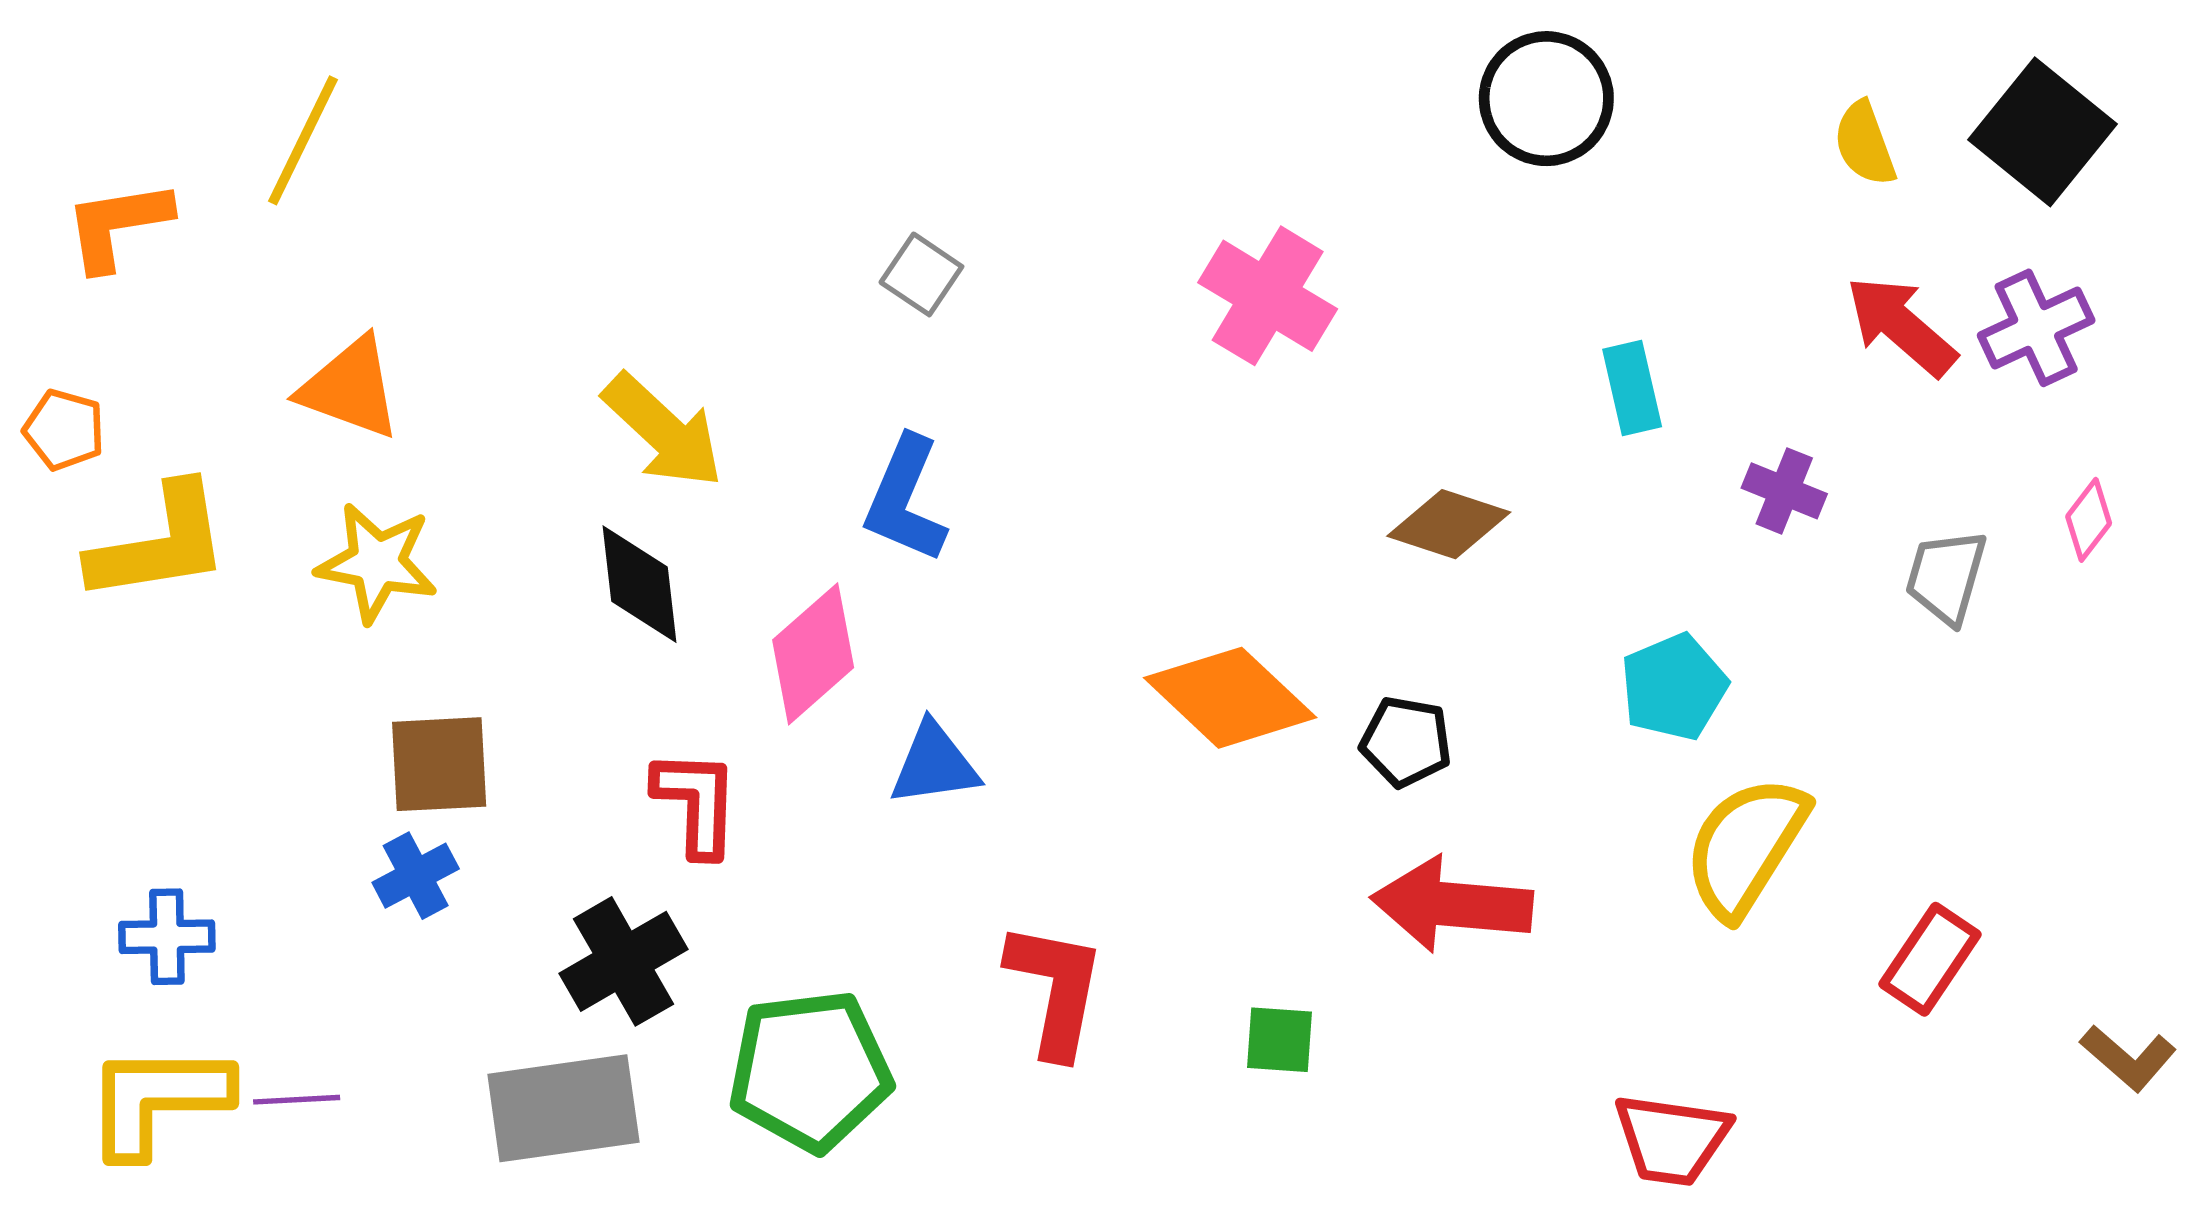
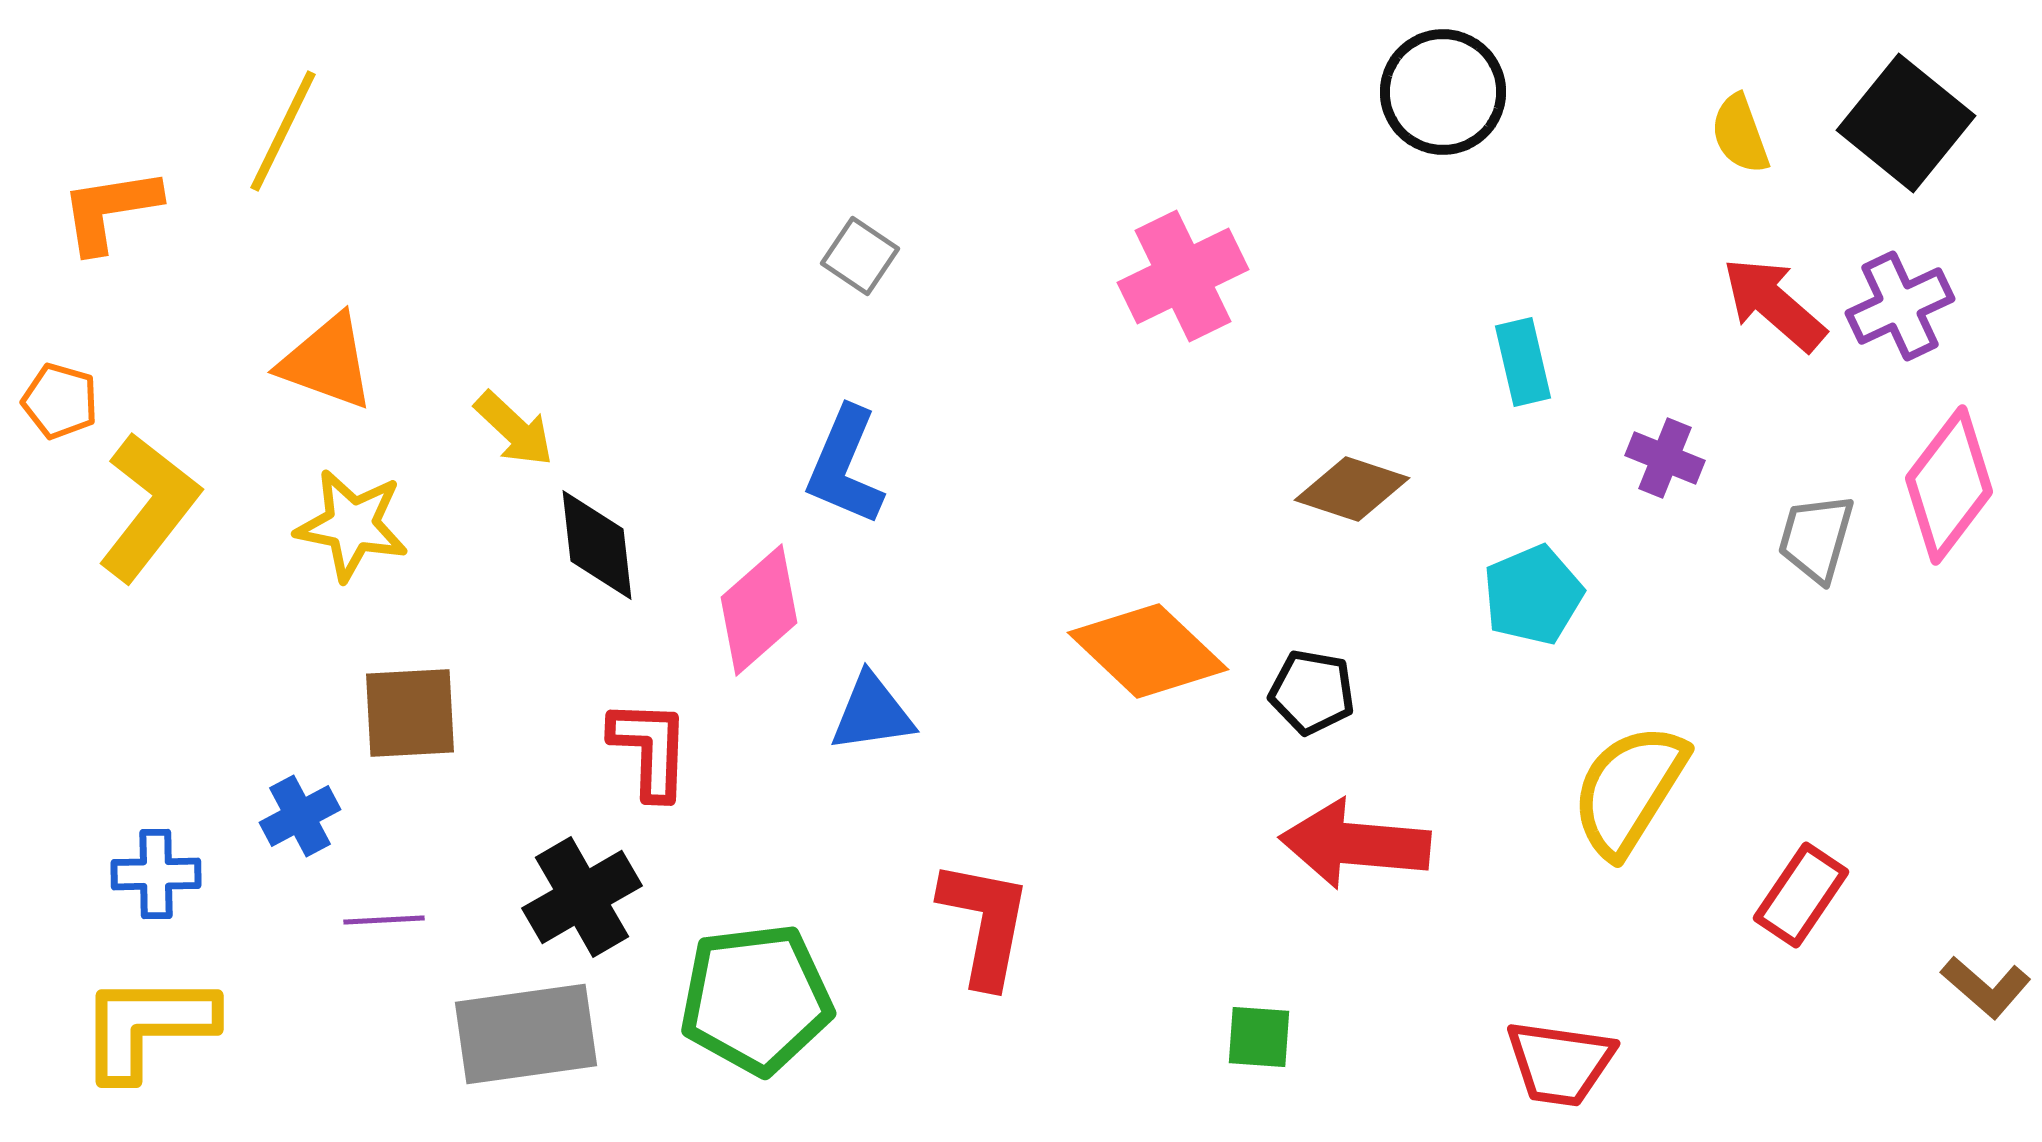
pink cross: (1268, 296) -> (1183, 276), turned 33
yellow arrow: (663, 431) -> (514, 429), moved, size x0.7
pink diamond: (2089, 520) -> (1949, 485), size x2.0
yellow L-shape: (159, 543) -> (149, 507), turned -43
cyan pentagon: (1674, 687) -> (1533, 595), moved
blue cross: (416, 876) -> (300, 816), moved
green square: (1279, 1040) -> (1259, 1037), moved
purple line: (297, 1100) -> (384, 920), moved

